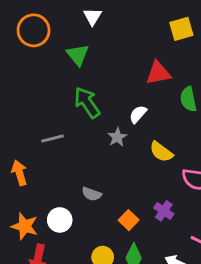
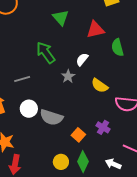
green triangle: (78, 55) -> (61, 18), moved
gray semicircle: (92, 194) -> (51, 117), size x1.6
white circle: (60, 220) -> (29, 109), moved

